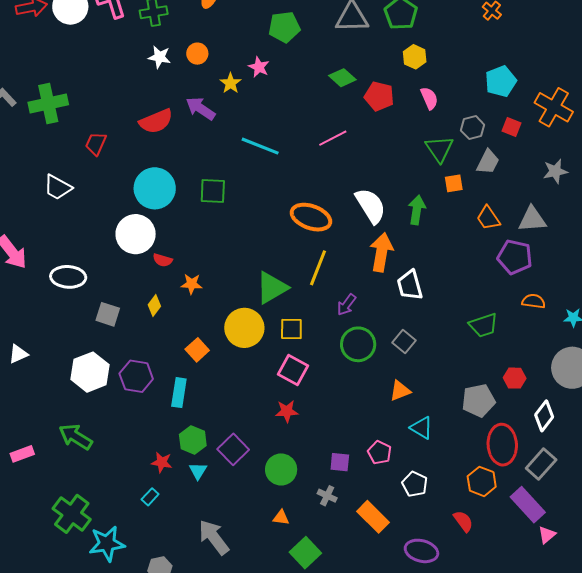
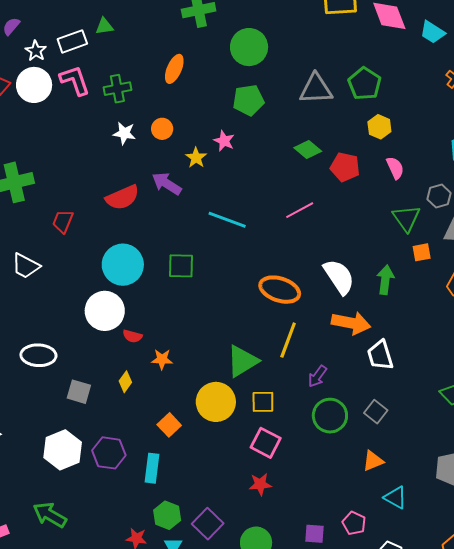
orange arrow: (381, 252) -> (351, 323), turned 93

